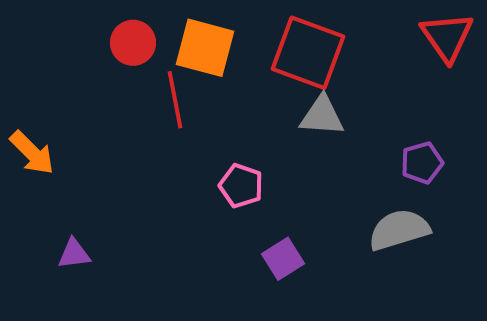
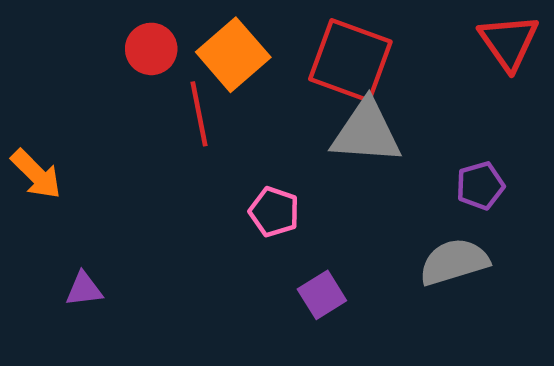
orange square: (205, 48) -> (233, 55), turned 34
gray triangle: (322, 116) -> (366, 132), size x1.4

